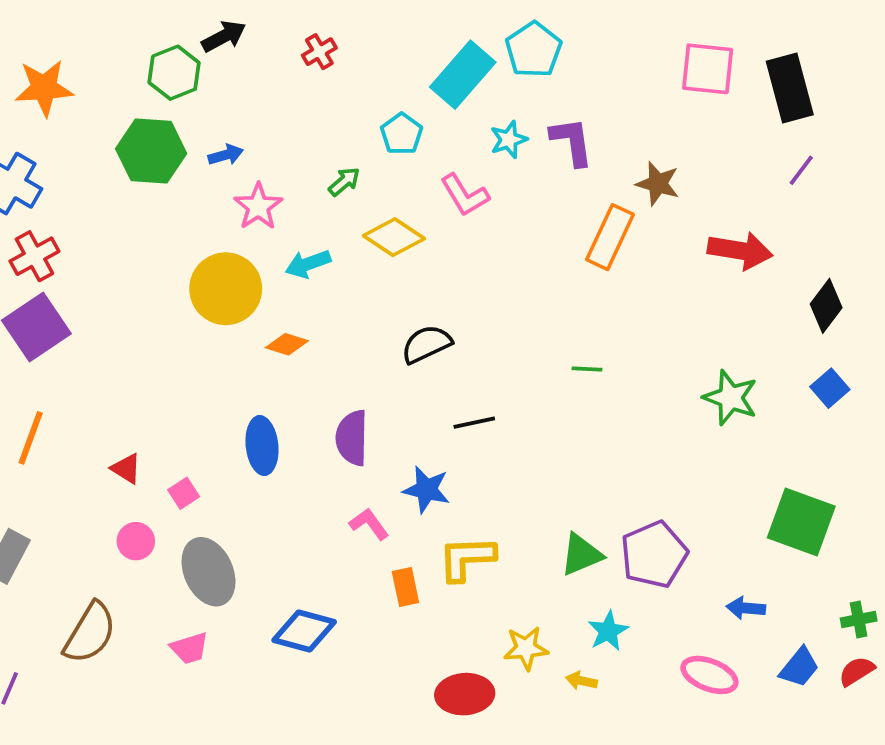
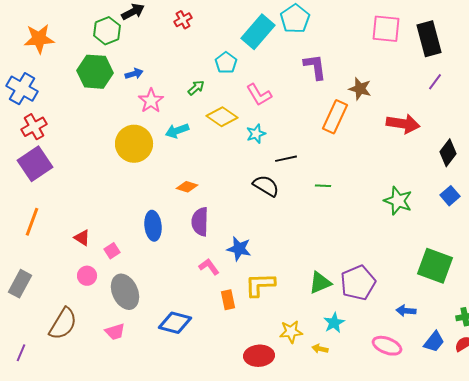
cyan star: (509, 140) -> (256, 134), moved
orange diamond: (287, 344) -> (187, 187), moved
black semicircle: (426, 344) -> (266, 186), moved, turned 56
black line: (474, 423) -> (286, 159), moved

